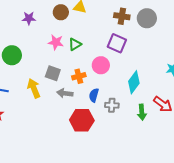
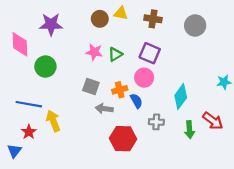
brown cross: (122, 16) -> (153, 19), moved
purple star: (29, 18) -> (51, 24), moved, size x1.5
purple square: (117, 43) -> (150, 53), moved
yellow arrow: (34, 88) -> (53, 121), moved
blue semicircle: (94, 95) -> (136, 101), moved, turned 136

